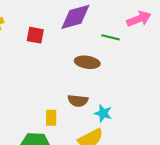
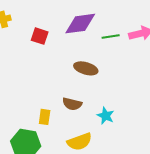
green line: (110, 37) -> (111, 36), moved, turned -30
cyan star: (103, 113) -> (106, 116), moved

